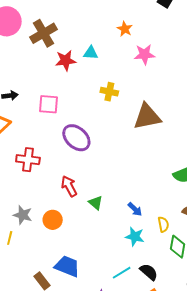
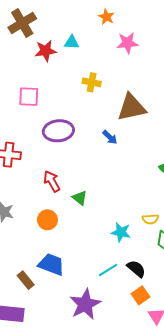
purple ellipse: (76, 138) -> (58, 131), turned -48
blue arrow: (135, 209) -> (110, 137), moved
orange circle: (53, 220) -> (47, 220), moved
yellow semicircle: (163, 224) -> (150, 219), turned 98

